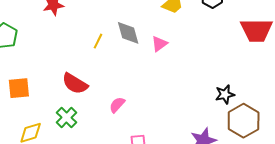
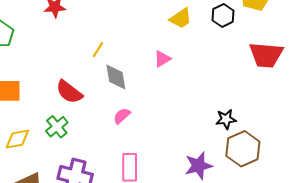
gray diamond: (128, 33) -> (116, 77), moved
pink semicircle: (117, 105) -> (122, 116), moved

